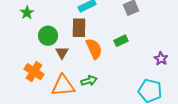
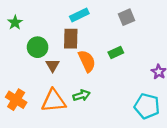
orange cross: (34, 72) -> (16, 100), moved

